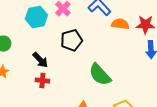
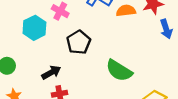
black arrow: (40, 60) -> (51, 72), turned -60

